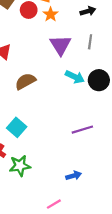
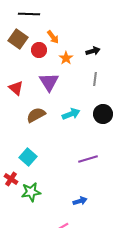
orange star: (51, 14) -> (66, 58), moved
purple triangle: (60, 45) -> (49, 82), moved
cyan arrow: (75, 77) -> (71, 114), moved, turned -48

